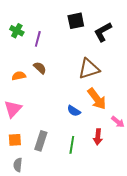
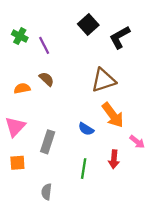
black square: (76, 21) -> (88, 24), turned -30
purple line: (38, 39) -> (44, 45), turned -42
gray rectangle: (41, 141) -> (48, 142), moved
gray semicircle: (18, 165) -> (46, 192), moved

